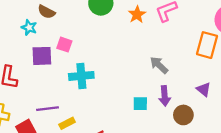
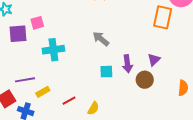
pink square: (64, 45) -> (37, 23), turned -32
gray arrow: (159, 65) -> (101, 39), moved
purple triangle: (204, 89) -> (154, 60), moved, turned 40

